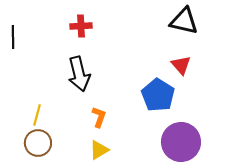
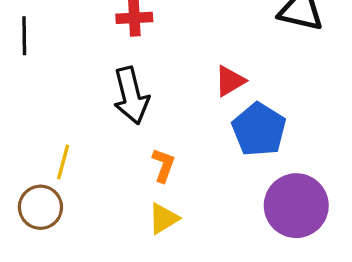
red triangle: (181, 65) -> (230, 81), moved, turned 40
brown circle: (38, 143) -> (40, 207), moved

